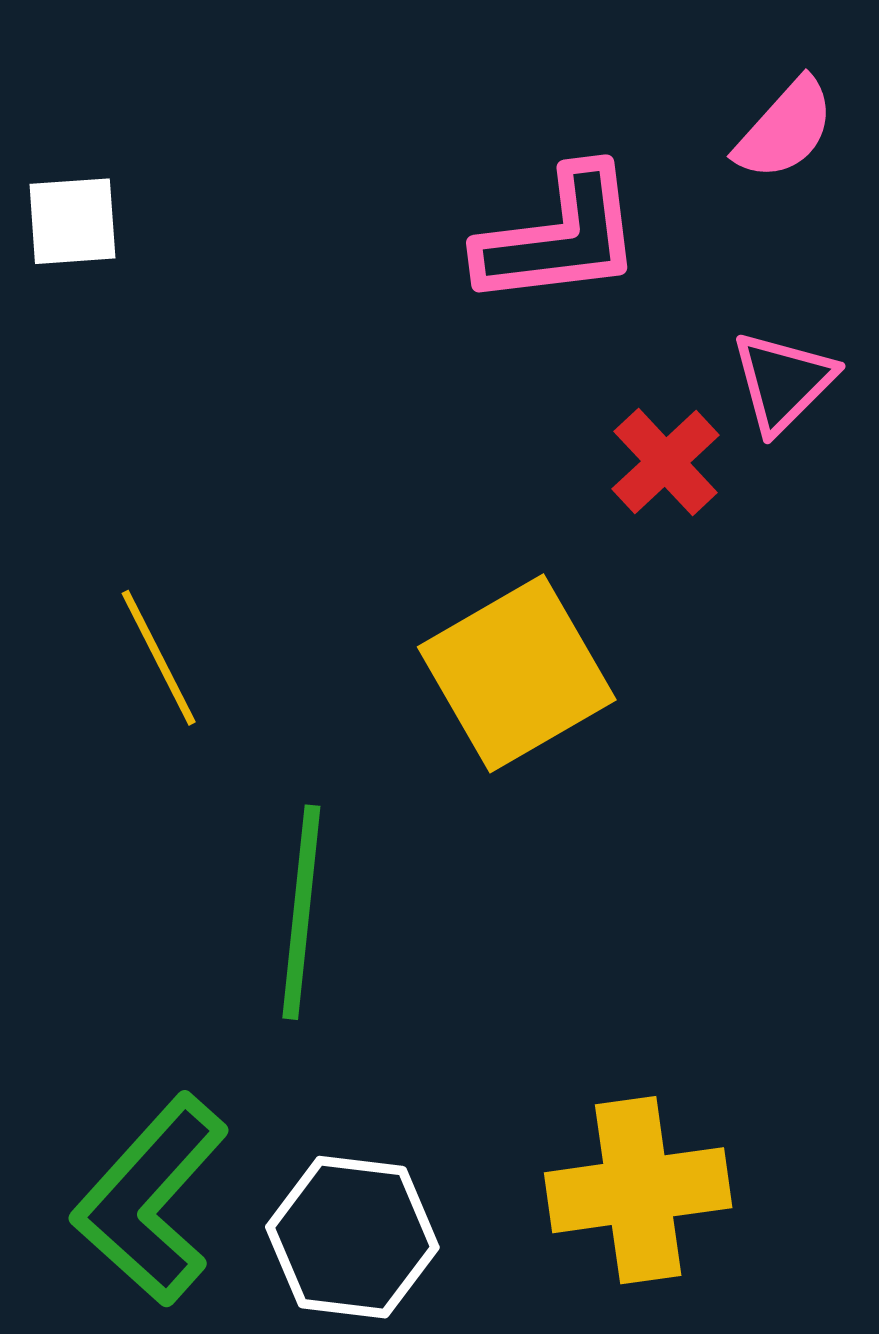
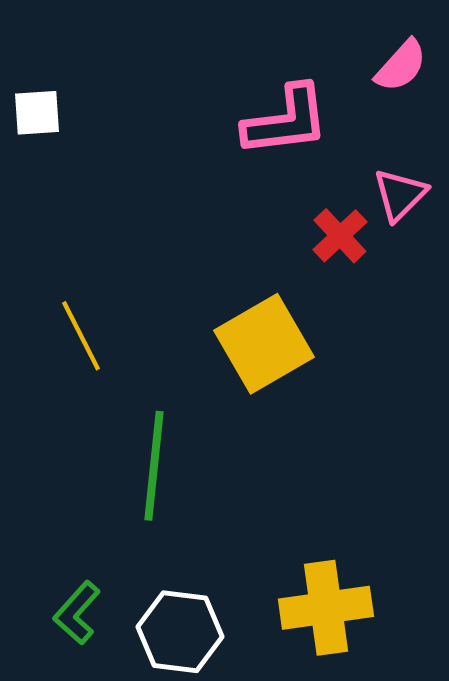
green L-shape: (151, 1200) -> (77, 613), size x0.6

